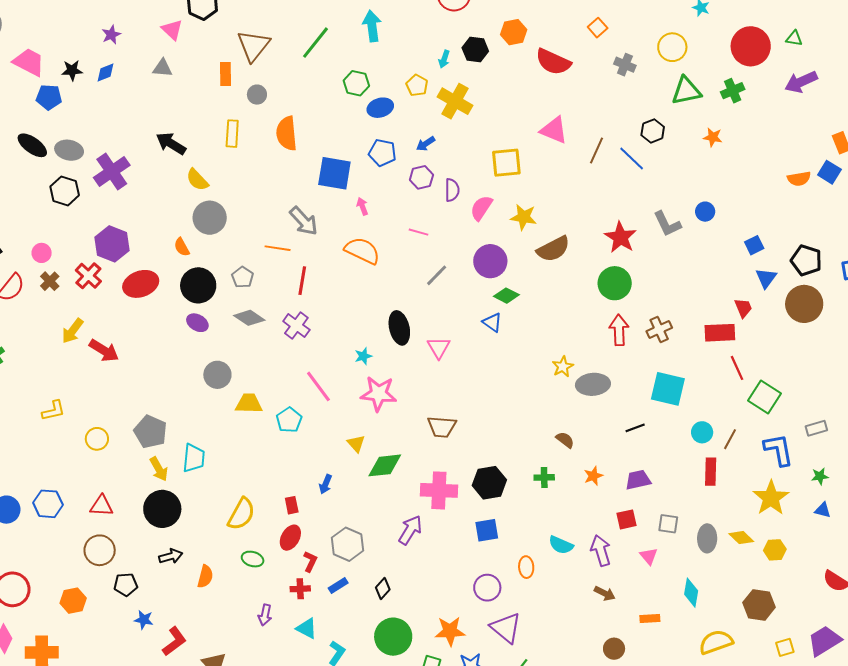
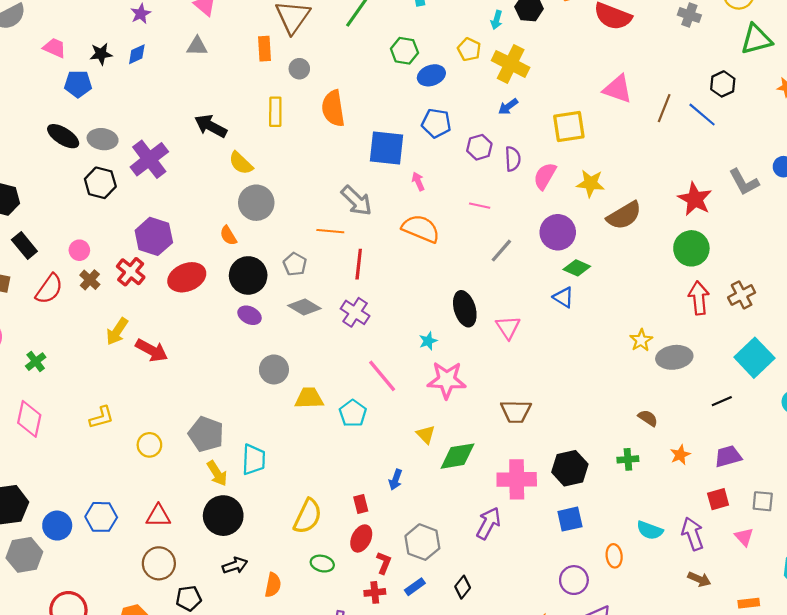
pink trapezoid: (29, 62) -> (55, 48), size x0.7
blue arrow: (426, 144) -> (508, 107), moved
cyan square: (668, 389) -> (754, 358), turned 36

